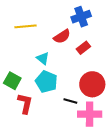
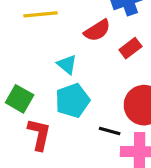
cyan pentagon: (46, 82) -> (73, 101), turned 30

